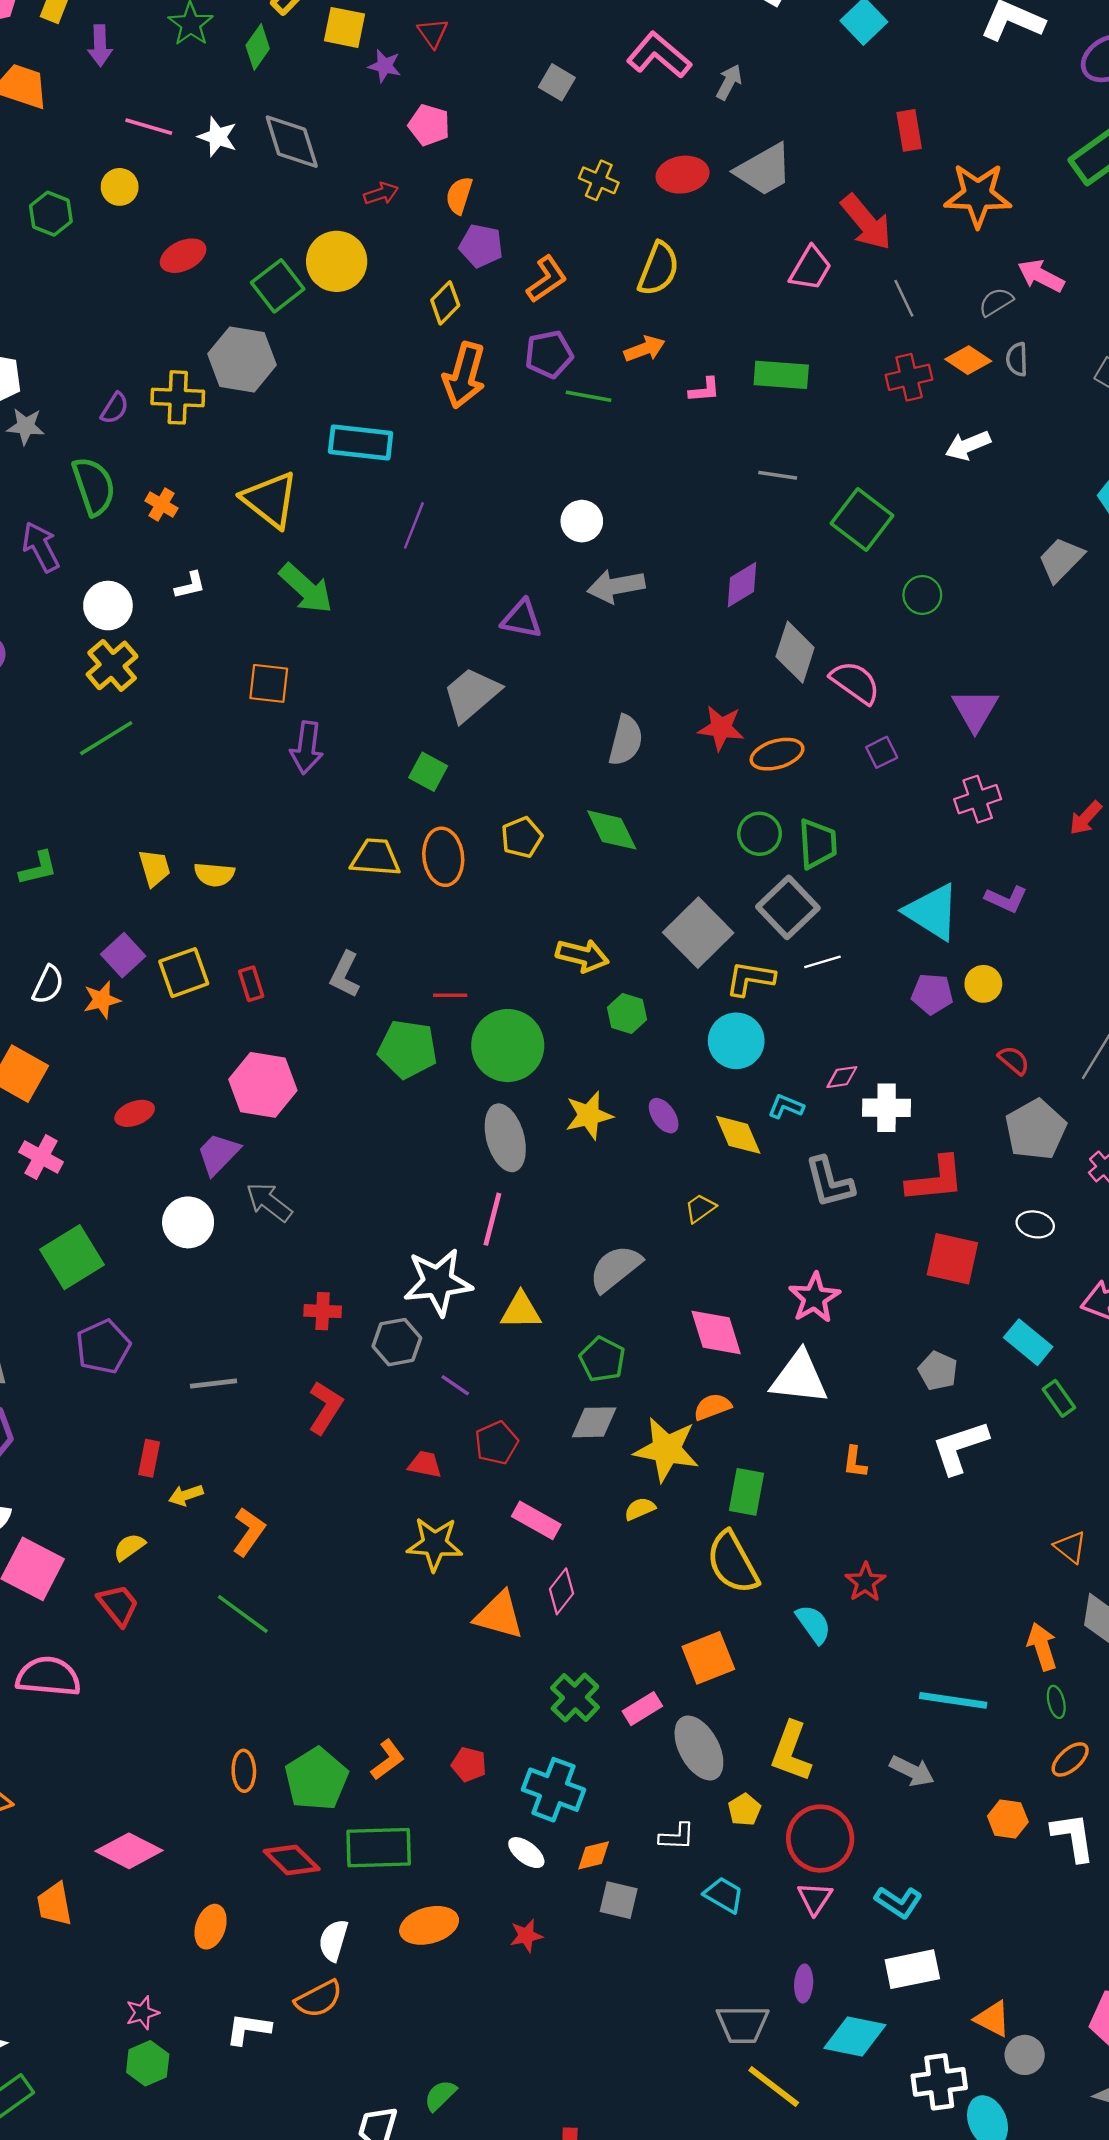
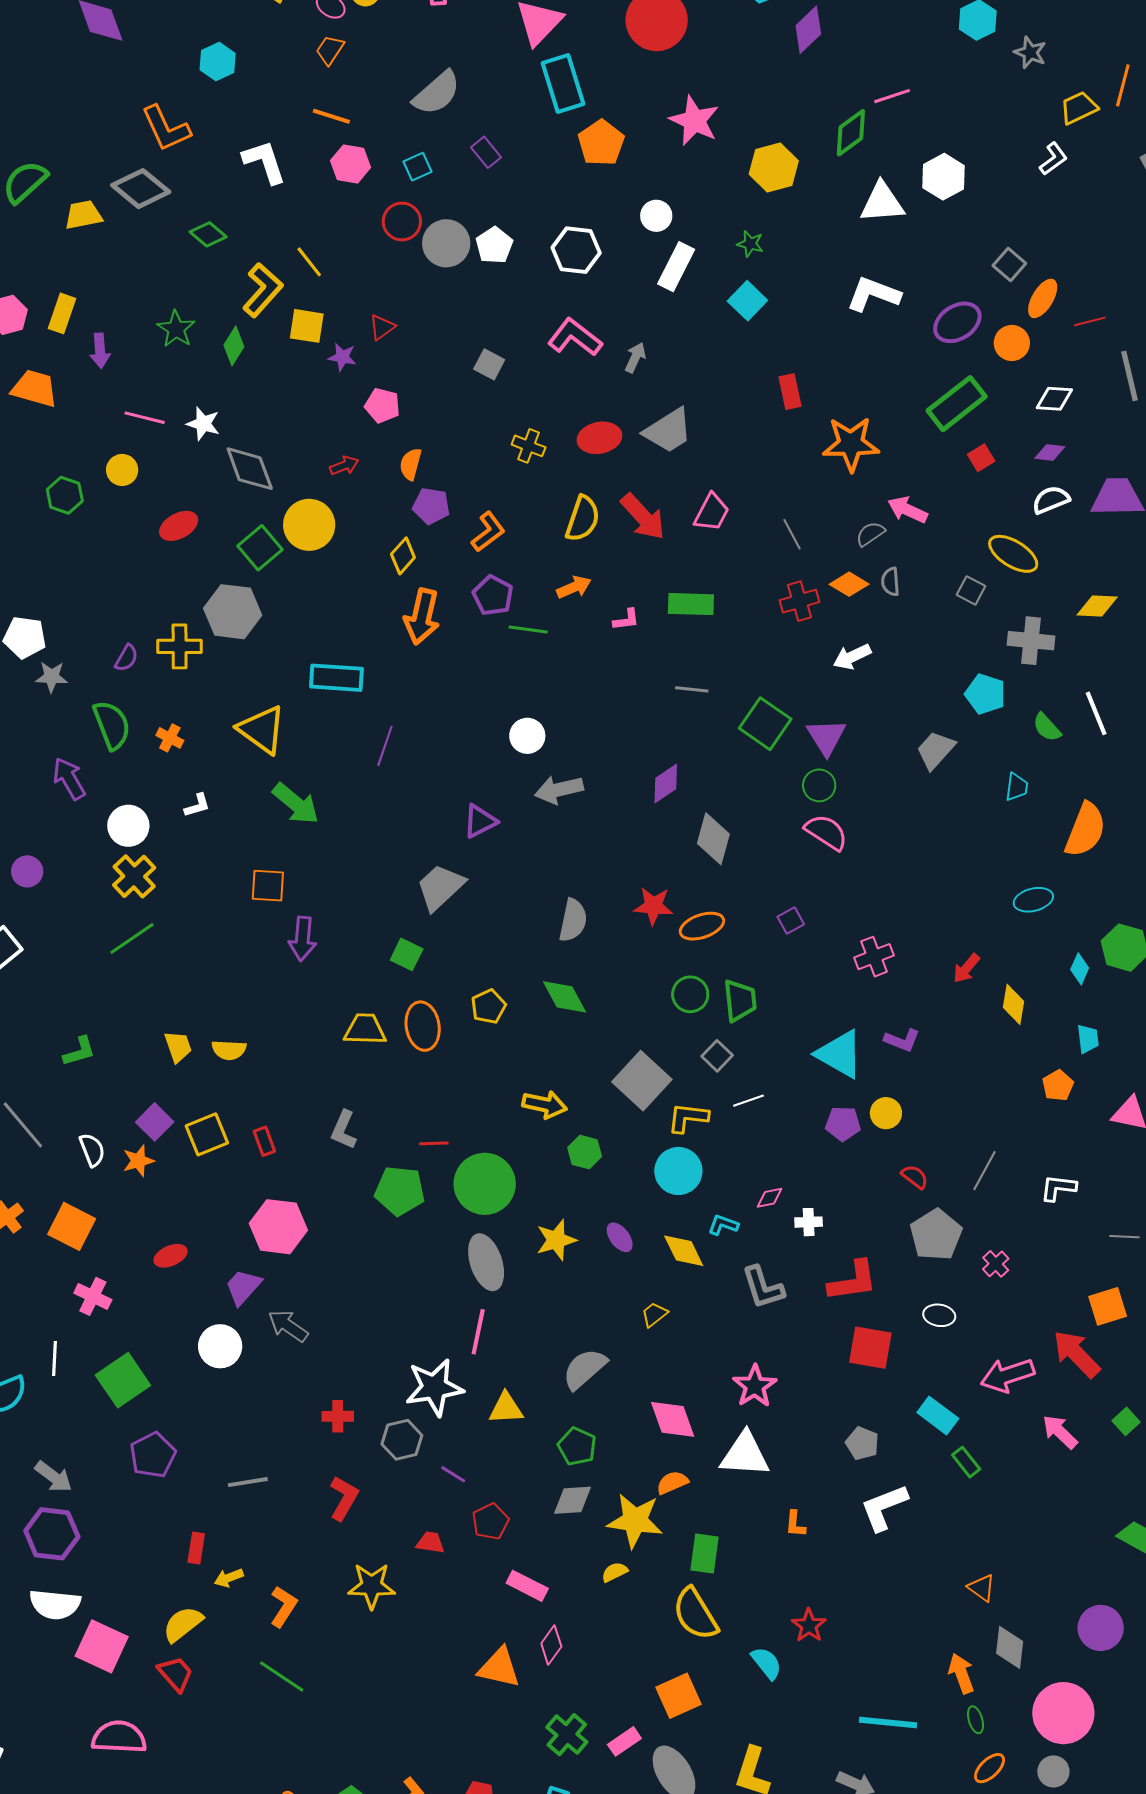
red triangle: (433, 33) -> (382, 327), turned 32
gray diamond: (292, 142) -> (250, 469), moved
red arrow: (866, 222) -> (643, 517), moved
purple pentagon: (549, 354) -> (493, 595), turned -30
purple triangle: (522, 619) -> (480, 821), turned -36
pink semicircle: (855, 682) -> (826, 832), moved
purple triangle: (975, 710) -> (826, 737), moved
gray square: (788, 907) -> (717, 1056), size x0.6
white semicircle: (48, 985) -> (92, 1150), turned -44
white cross: (887, 1108) -> (809, 1222), size x0.7
yellow star: (435, 1544) -> (372, 1586), moved
yellow semicircle: (129, 1547) -> (183, 1624), size x1.5

